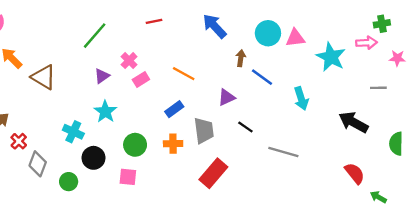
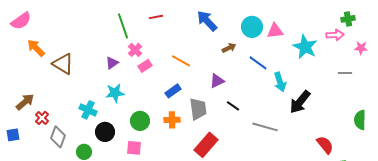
green line: (95, 36) -> (123, 26), moved, turned -60
brown arrow: (241, 58) -> (229, 48), turned 56
blue line: (262, 77) -> (258, 63), moved
cyan star: (105, 112) -> (115, 93), turned 30
black arrow: (353, 122) -> (300, 102), moved, turned -80

